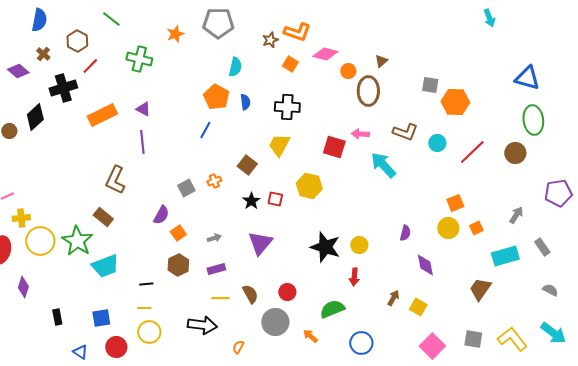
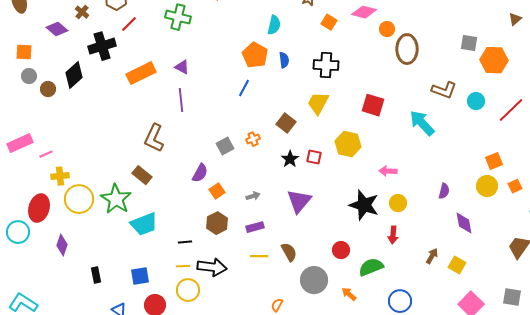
brown triangle: (381, 61) -> (515, 19), moved
pink arrow: (360, 134) -> (388, 171), moved
red circle: (287, 292) -> (341, 250), moved
black arrow: (202, 325) -> (212, 267), moved

